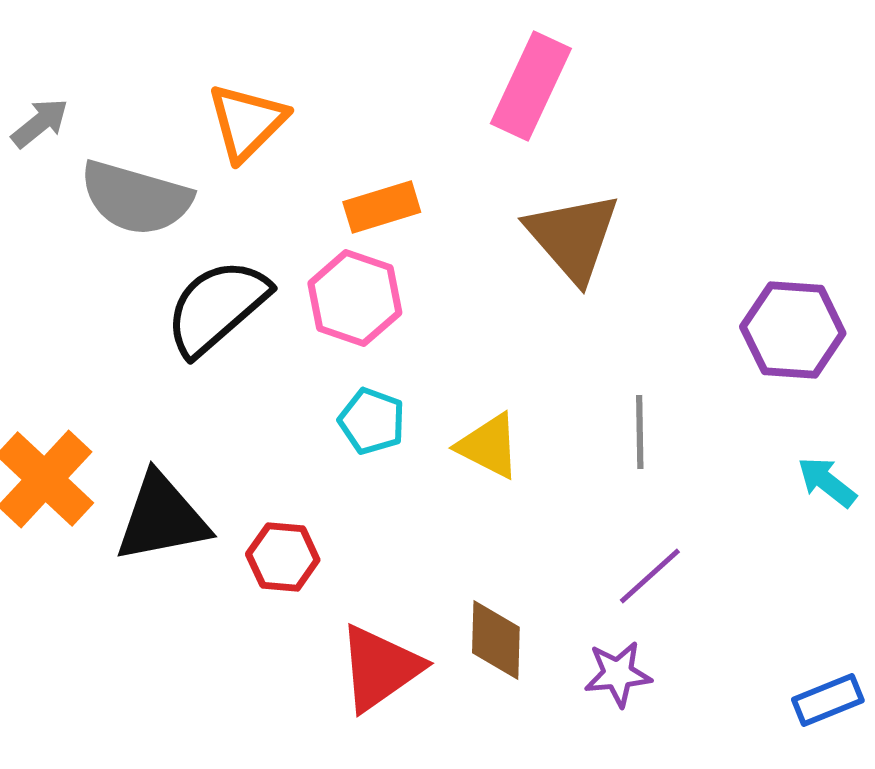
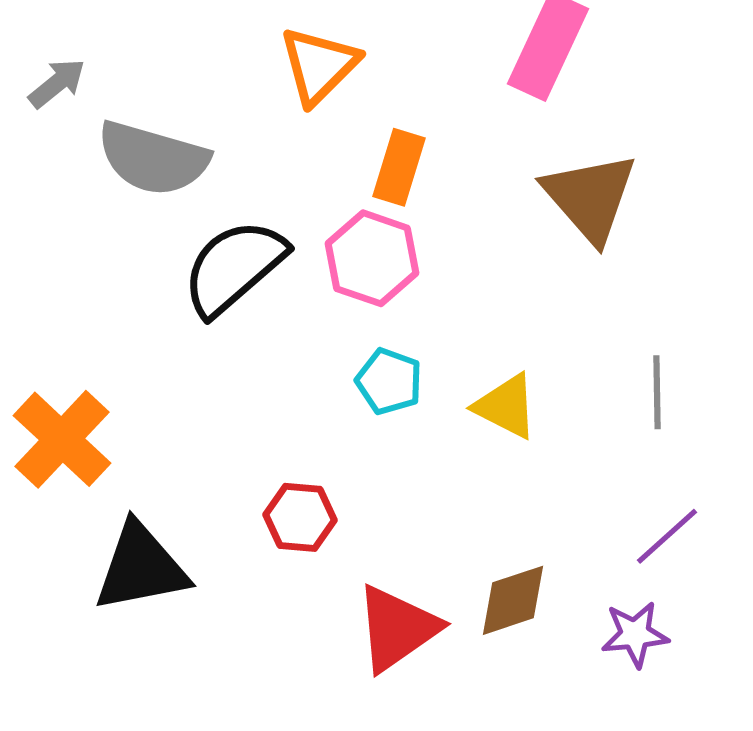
orange triangle: (247, 122) -> (319, 65), moved
orange rectangle: (382, 207) -> (399, 167), turned -56
black triangle: (162, 518) -> (141, 567), moved
brown diamond: (496, 640) -> (513, 600), turned 70

